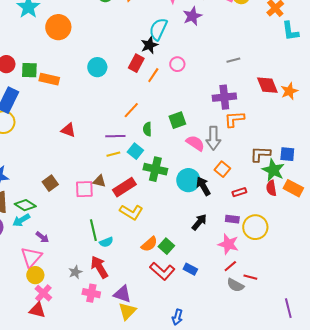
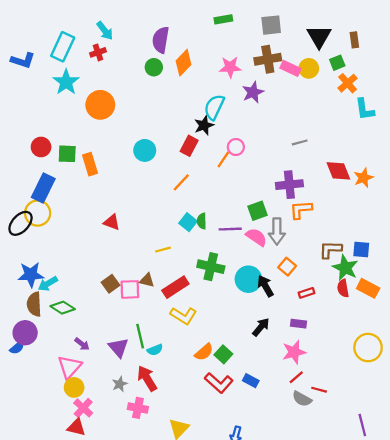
orange line: (153, 75) -> (223, 160), moved
orange rectangle: (49, 79) -> (90, 164), turned 60
orange line: (131, 110) -> (181, 182), moved
green square: (177, 120) -> (258, 211), moved
purple line: (115, 136) -> (230, 229), moved
cyan square: (135, 151) -> (188, 222), moved
brown square: (50, 183) -> (111, 284), moved
cyan arrow: (21, 220) -> (48, 284), moved
yellow circle: (255, 227) -> (368, 348), moved
pink star: (228, 244) -> (294, 352), turned -30
purple triangle: (122, 294) -> (119, 348), moved, turned 30

